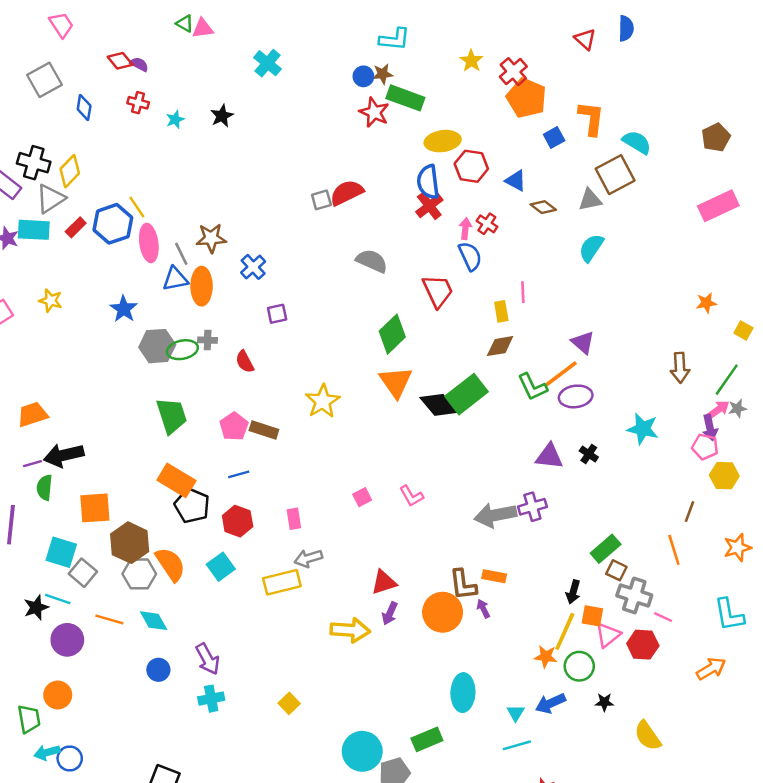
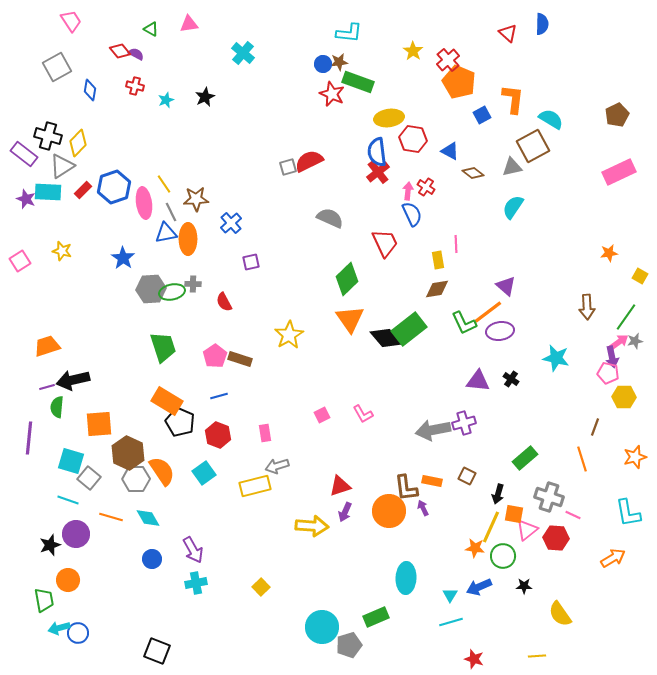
green triangle: (185, 24) -> (151, 29), moved
yellow line: (137, 207) -> (164, 184), moved
brown square: (616, 570) -> (467, 476), moved
black star: (36, 607) -> (50, 545), moved

